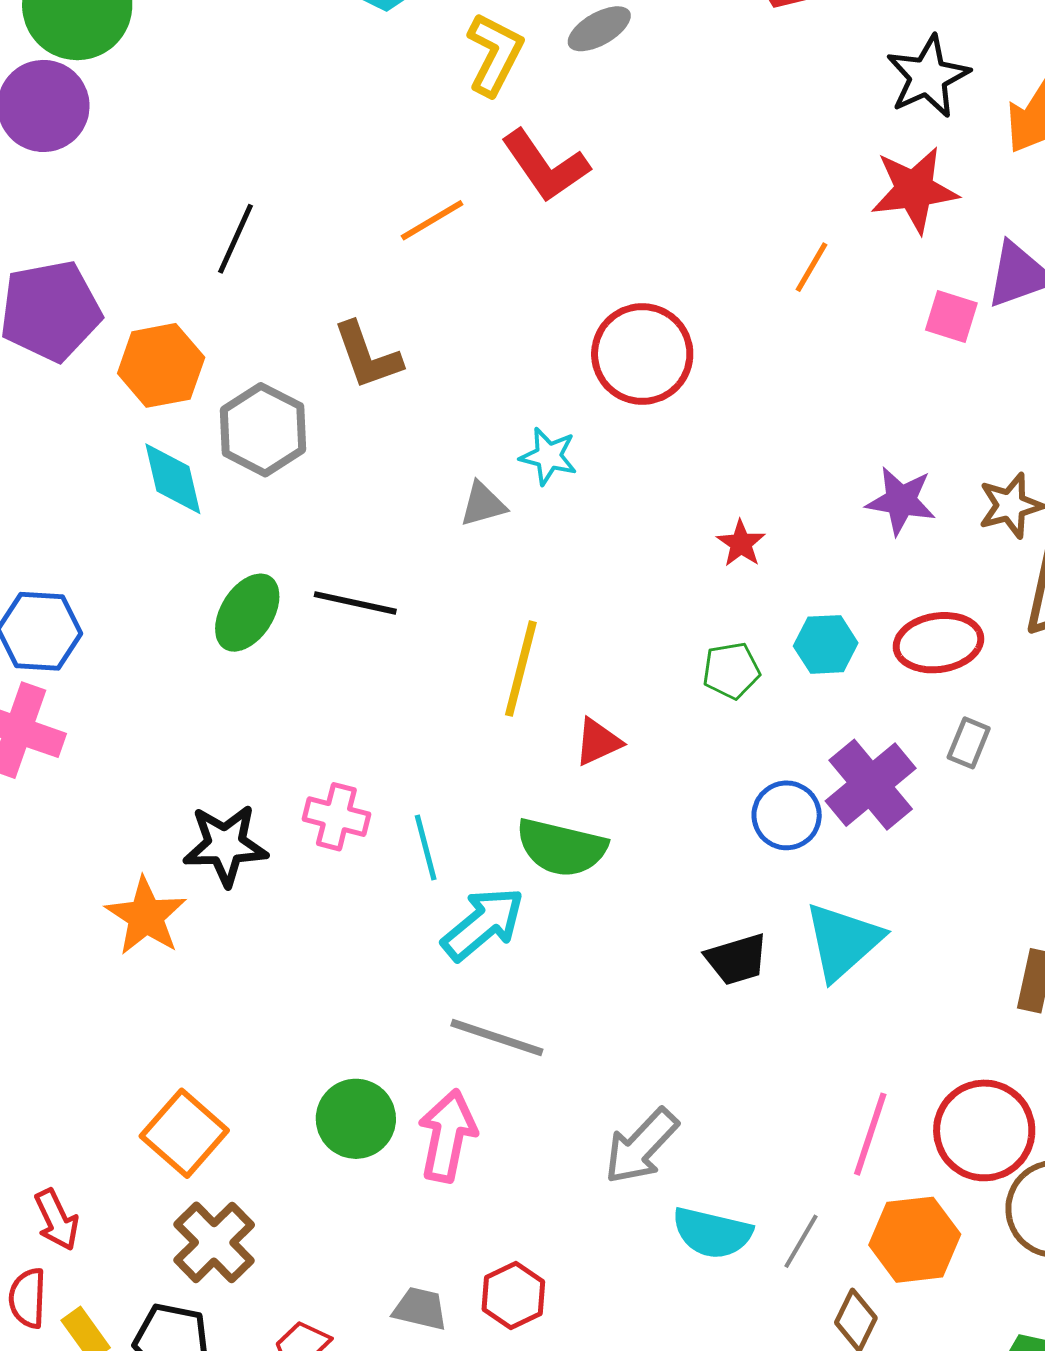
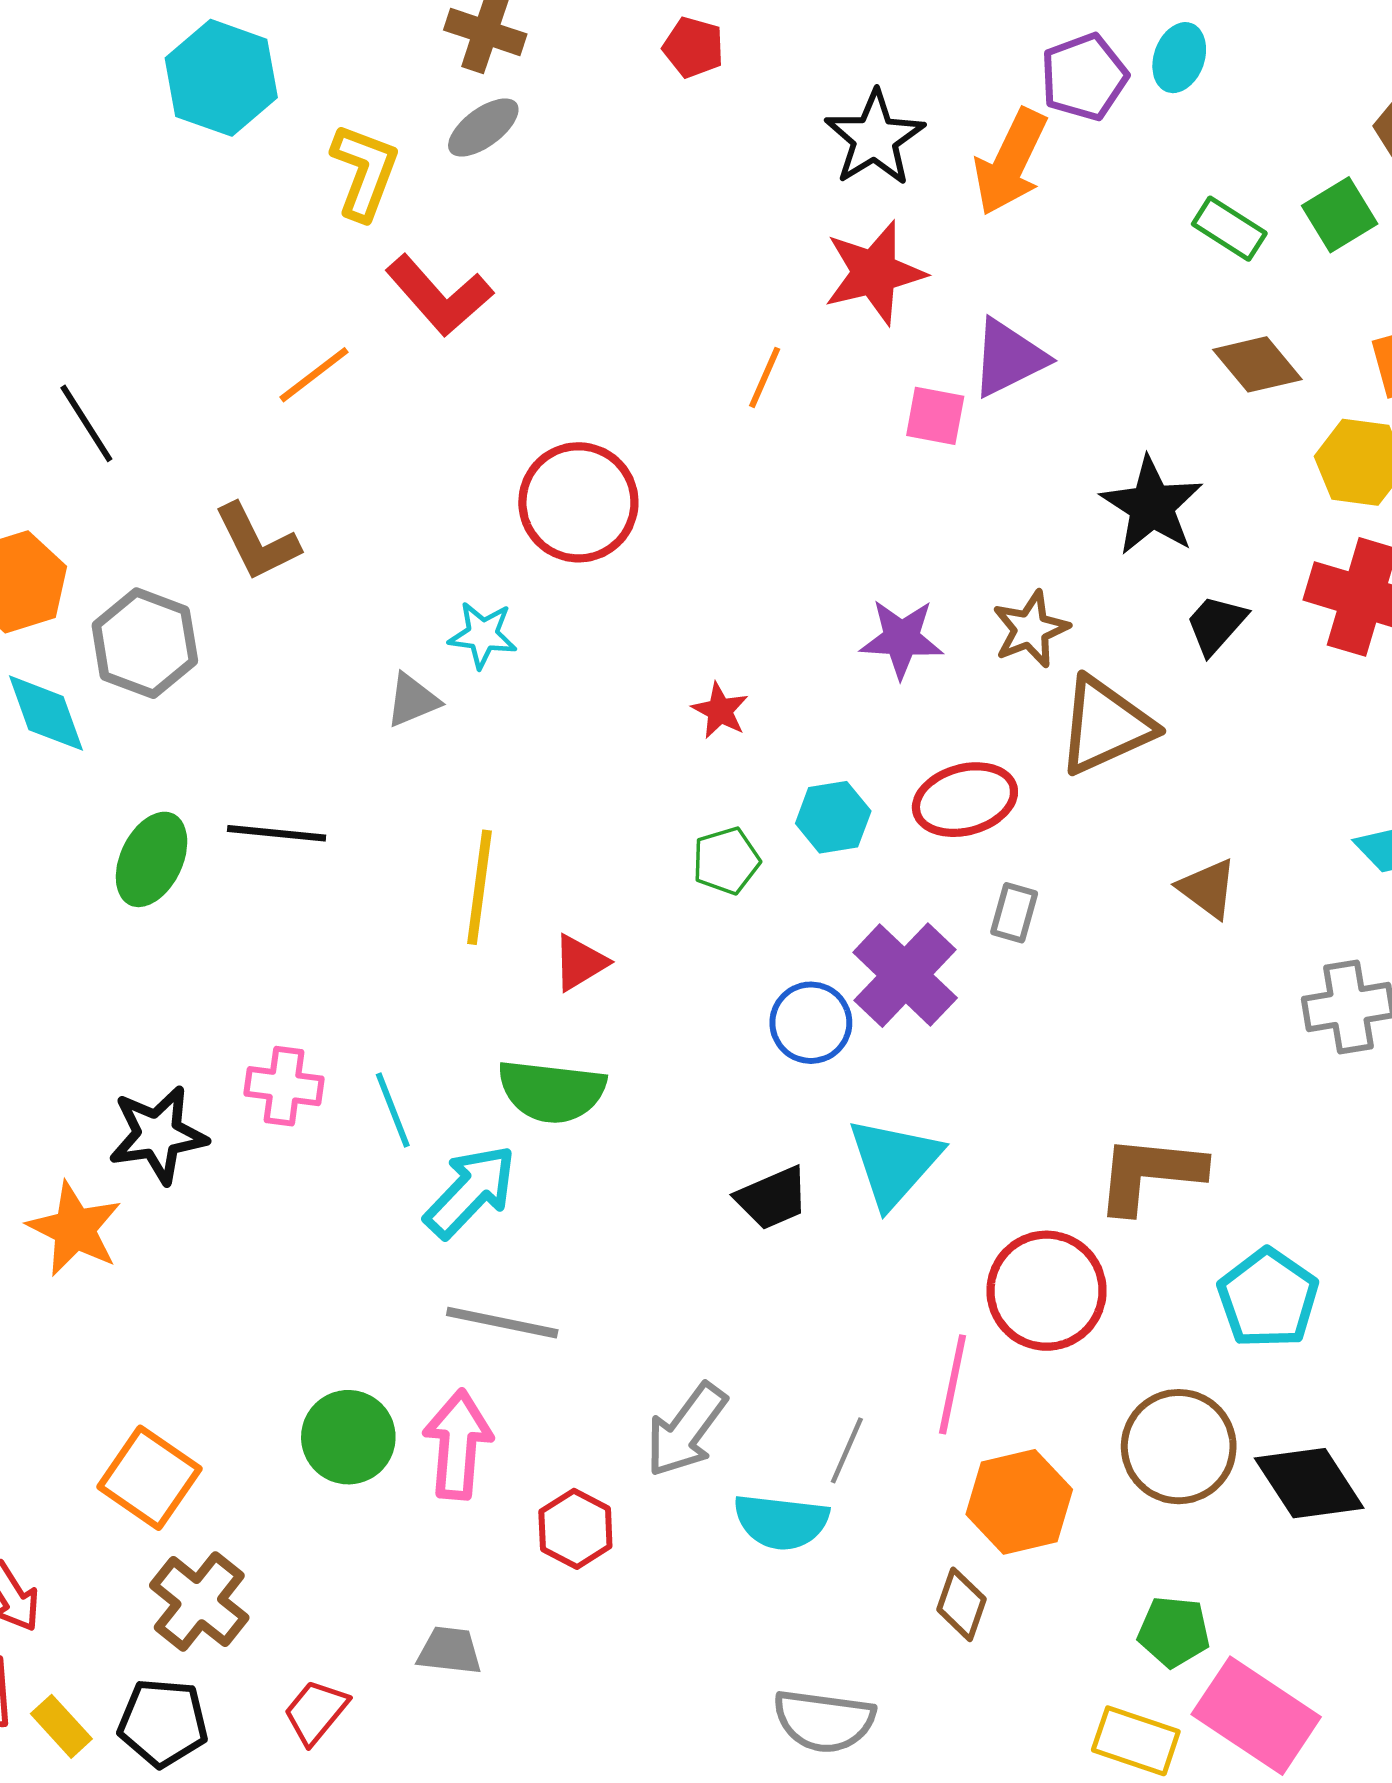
black line: (236, 239) -> (86, 423), turned -50
red circle: (984, 1130) -> (1047, 1291), moved
gray line: (801, 1241) -> (847, 1450), moved
red hexagon: (513, 1296) -> (575, 1529), moved

